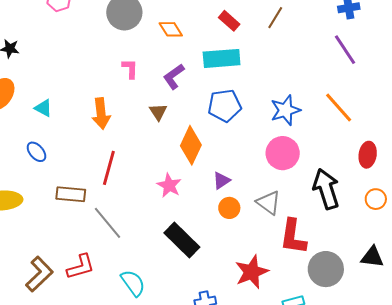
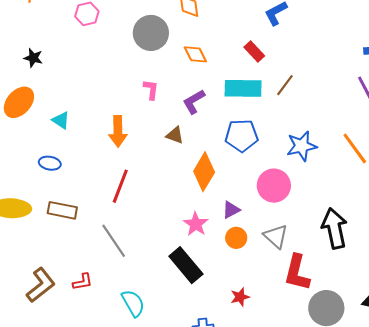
brown line: (275, 18) -> (285, 85), moved
brown triangle: (158, 112) -> (175, 135), turned -42
blue ellipse: (36, 152) -> (50, 163), turned -45
pink circle: (283, 153) -> (274, 186), moved
pink star: (169, 185) -> (196, 224), moved
brown rectangle: (71, 194) -> (62, 210), moved
red L-shape: (81, 267) -> (83, 282), size x0.7
red star: (252, 272) -> (240, 297), moved, size x0.6

